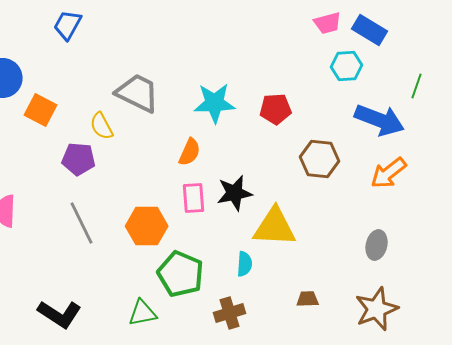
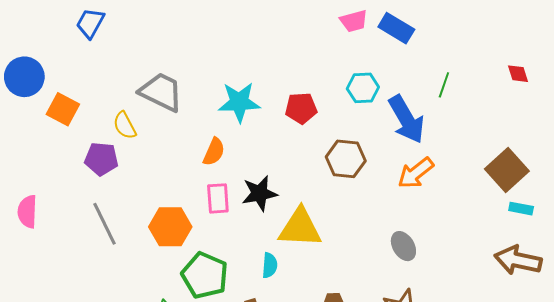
cyan hexagon: (347, 66) -> (363, 88), moved
blue arrow: (380, 120) -> (406, 119), turned 39
gray ellipse: (377, 245) -> (403, 246), turned -44

